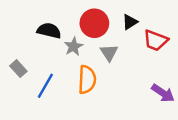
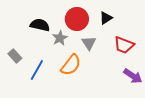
red trapezoid: (156, 40) -> (124, 45), moved
orange semicircle: (87, 80) -> (71, 65), turned 35

